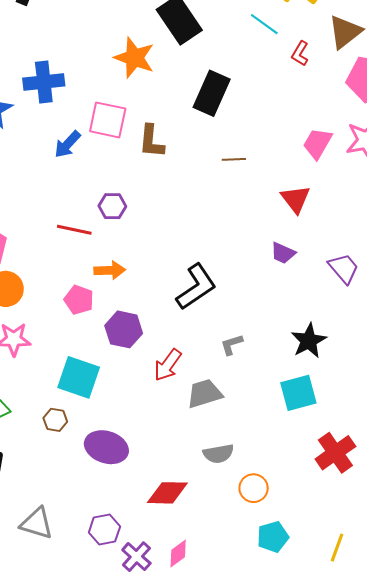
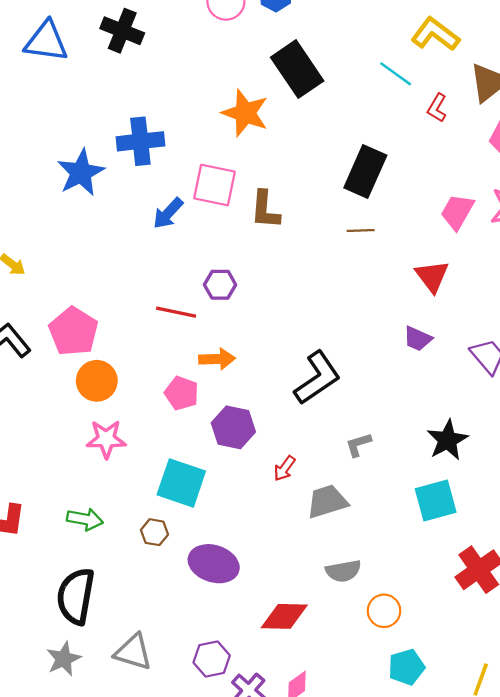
black rectangle: (212, 93) -> (365, 172), moved
red arrow: (168, 365) -> (284, 468), size x0.7

